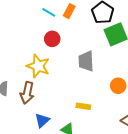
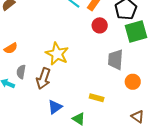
red circle: (52, 39) -> (100, 25), moved
gray trapezoid: (86, 61) -> (116, 60), moved

